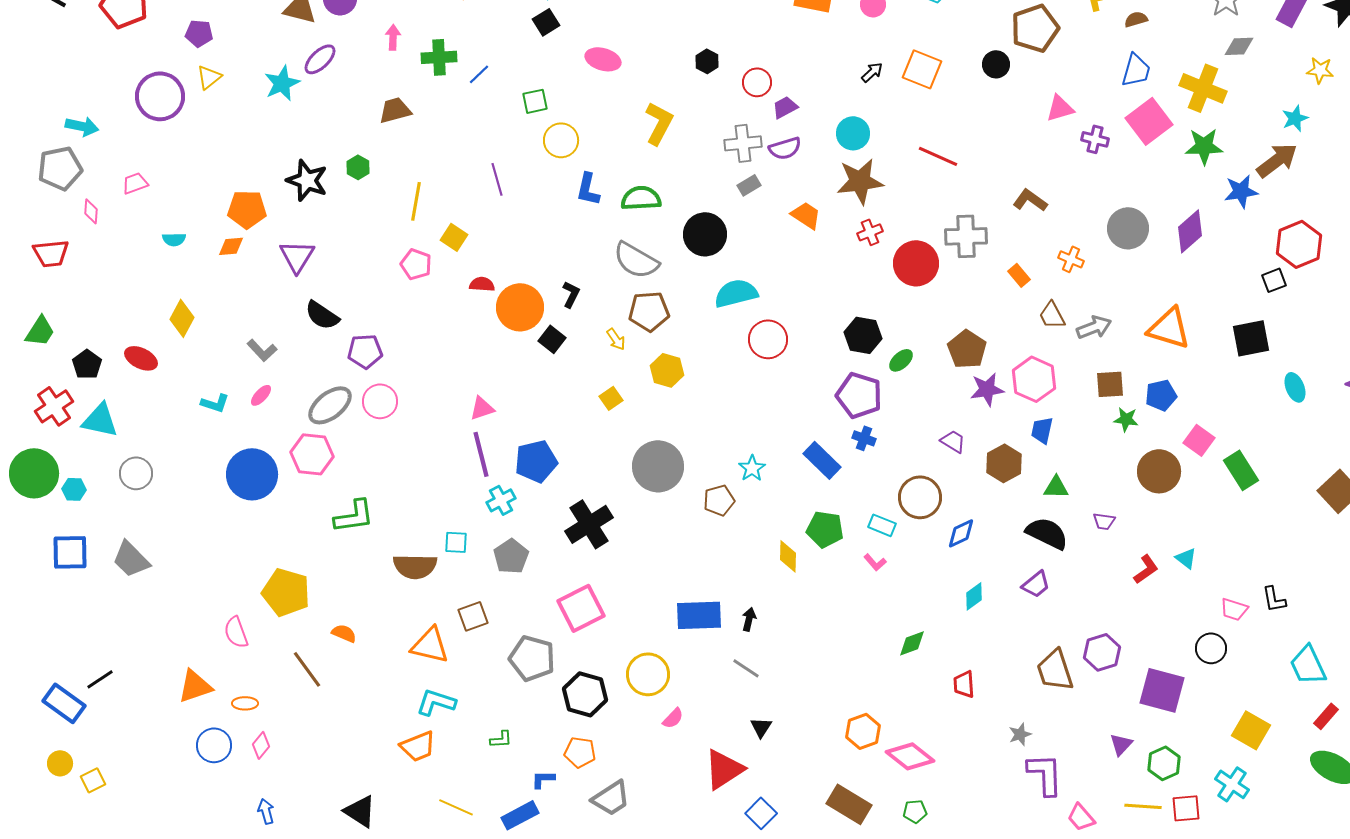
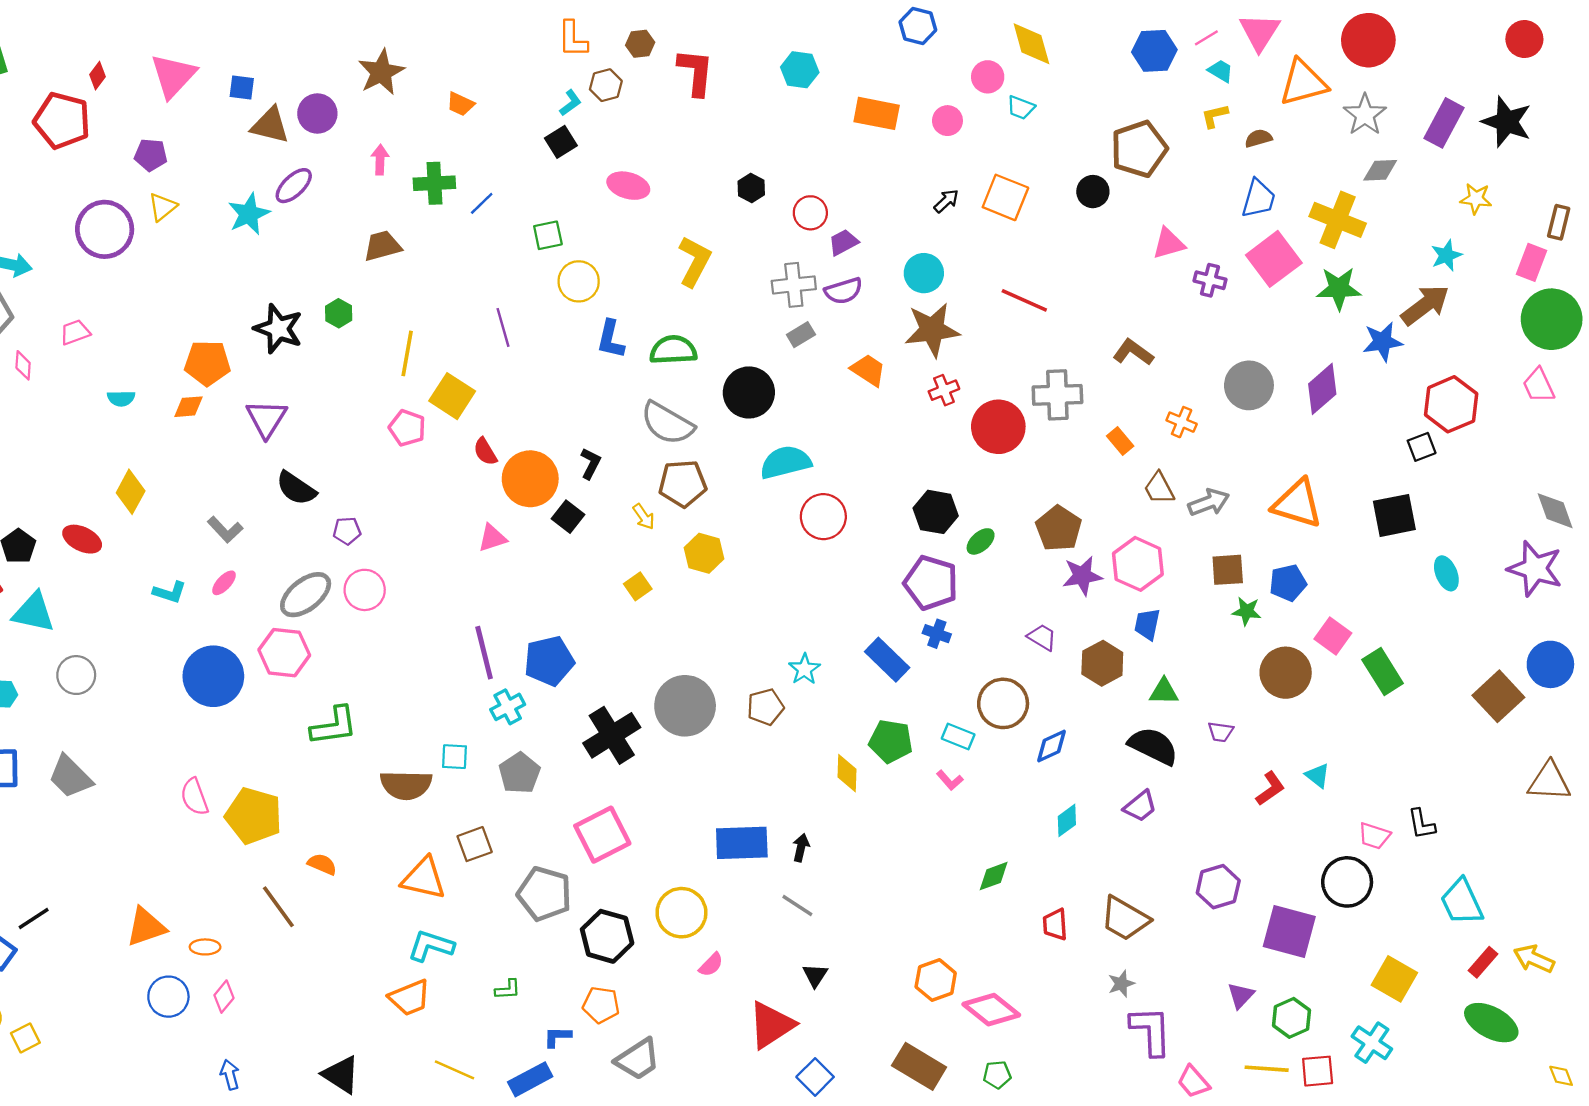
yellow square: (454, 237) -> (452, 396), size x1.4
red semicircle: (482, 284) -> (485, 452), turned -125
purple pentagon: (365, 351) -> (347, 531), size x0.7
pink triangle: (482, 408) -> (492, 538), moved
gray circle: (658, 466) -> (685, 706), moved
pink semicircle: (236, 632) -> (194, 797), moved
black circle: (1211, 648) -> (1347, 882), size x1.4
brown trapezoid: (1055, 670) -> (1125, 919), moved, turned -42

